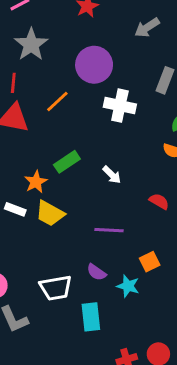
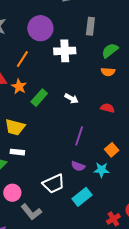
orange star: (36, 182) -> (19, 87), moved
white rectangle: (15, 209) -> (17, 152), moved
yellow trapezoid: (50, 213) -> (15, 127), moved
purple line: (109, 230) -> (79, 136), turned -60
cyan rectangle: (91, 317) -> (82, 197), turned 72

